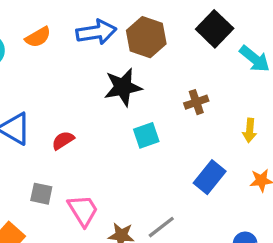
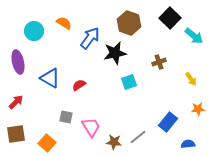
blue arrow: (96, 32) -> (90, 38), moved, turned -45
orange semicircle: (38, 37) -> (64, 23), turned -119
yellow arrow: (250, 130) -> (191, 79), turned -40
blue rectangle: (210, 177) -> (168, 122), moved

